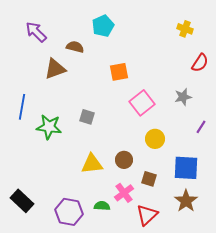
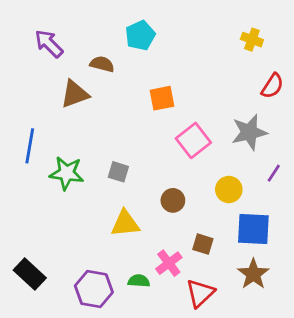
gray star: (183, 97) -> (249, 132), size x1.5
gray square: (87, 117) -> (118, 172), moved
yellow circle: (155, 139) -> (229, 189), moved
brown circle: (124, 160) -> (173, 200), moved

